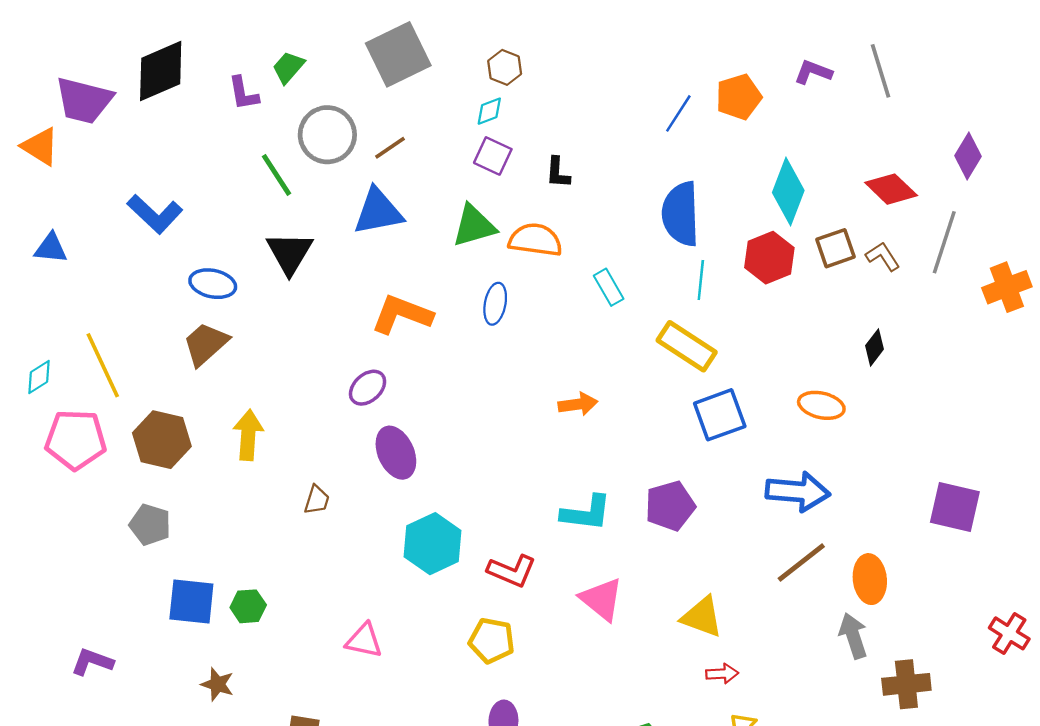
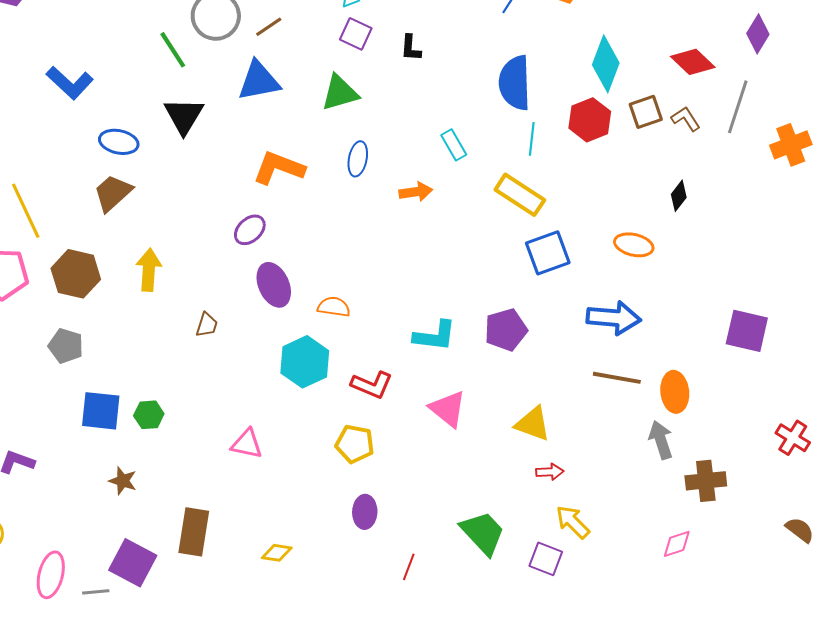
orange semicircle: (535, 240) -> (334, 307), moved, size x0.7
orange arrow: (578, 404) -> (416, 192), moved
brown line: (801, 563) -> (617, 378), turned 48

